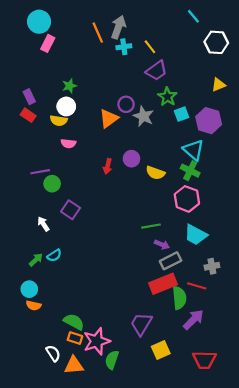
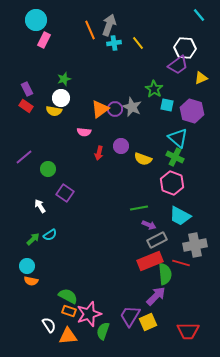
cyan line: (193, 16) -> (199, 15), moved
white hexagon: (216, 42) -> (185, 48), moved
purple trapezoid: (156, 71) -> (178, 65), moved
purple circle: (126, 104) -> (115, 109), moved
cyan square: (181, 114) -> (167, 105), turned 32
pink semicircle: (68, 143) -> (84, 132), moved
purple line: (40, 172) -> (24, 157), moved, turned -30
gray cross: (212, 266) -> (195, 245), size x1.6
purple arrow: (193, 320) -> (156, 296), moved
purple trapezoid: (141, 324) -> (130, 316), moved

